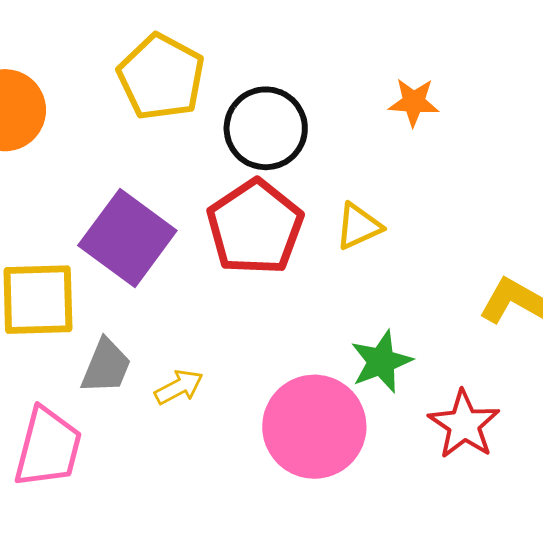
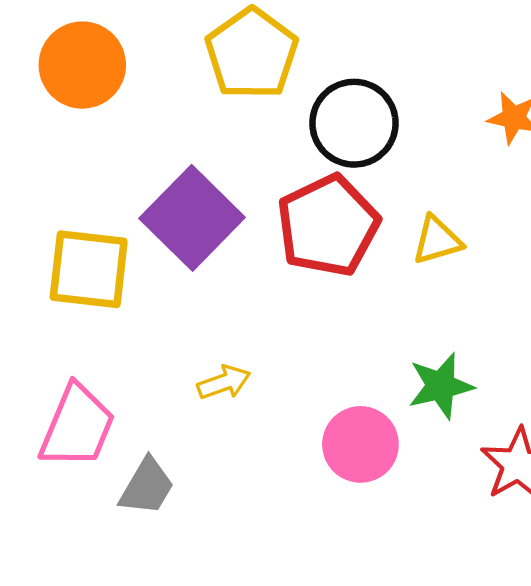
gray trapezoid: (106, 366) -> (147, 487), moved
pink circle: (314, 427) -> (360, 444), size x0.7

